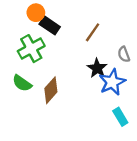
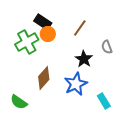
orange circle: (36, 13) -> (48, 34), moved
blue star: (112, 82) -> (76, 84), moved
green semicircle: (22, 83) -> (19, 102), moved

